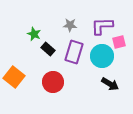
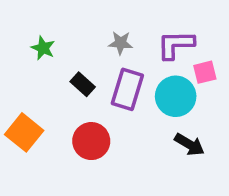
green star: (34, 34) -> (43, 48), moved

